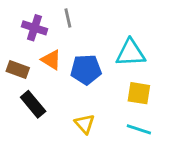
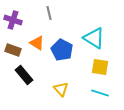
purple cross: (34, 28) -> (13, 20), moved
cyan triangle: (131, 53) -> (94, 38), turned 35
blue pentagon: (86, 70) -> (62, 50), turned 30

